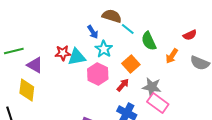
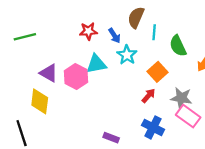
brown semicircle: (112, 16) -> (136, 17), turned -84
cyan line: (128, 29) -> (154, 32), turned 56
green line: (14, 51) -> (25, 37), moved
red star: (63, 53) -> (88, 31), moved
pink hexagon: (98, 74) -> (76, 76), moved

